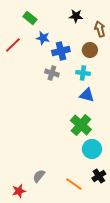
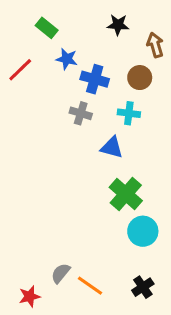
blue cross: (61, 51) -> (95, 79), turned 30
blue triangle: (87, 95) -> (112, 147), moved
black cross: (99, 176) -> (143, 287), moved
orange line: (74, 184) -> (90, 286), moved

